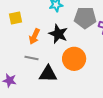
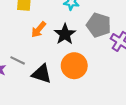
gray line: (31, 58) -> (18, 60), moved

